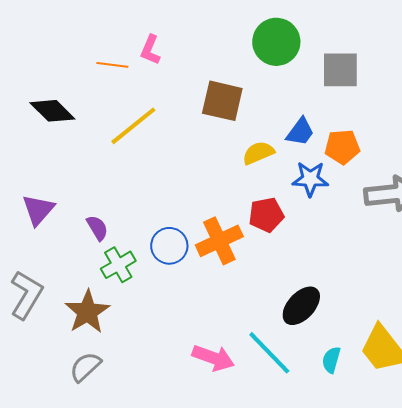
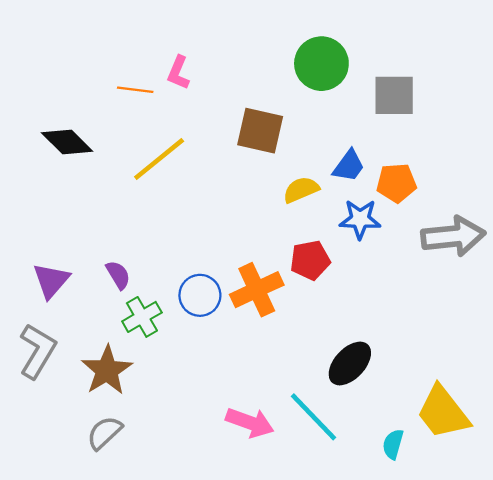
purple triangle: (38, 210) -> (51, 281), moved
cyan semicircle: (331, 360) -> (393, 444), moved

